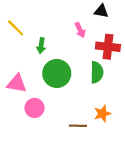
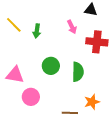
green arrow: (41, 46) -> (37, 31), moved
green semicircle: (97, 72) -> (78, 72), moved
green circle: (57, 73) -> (51, 66), size x0.7

